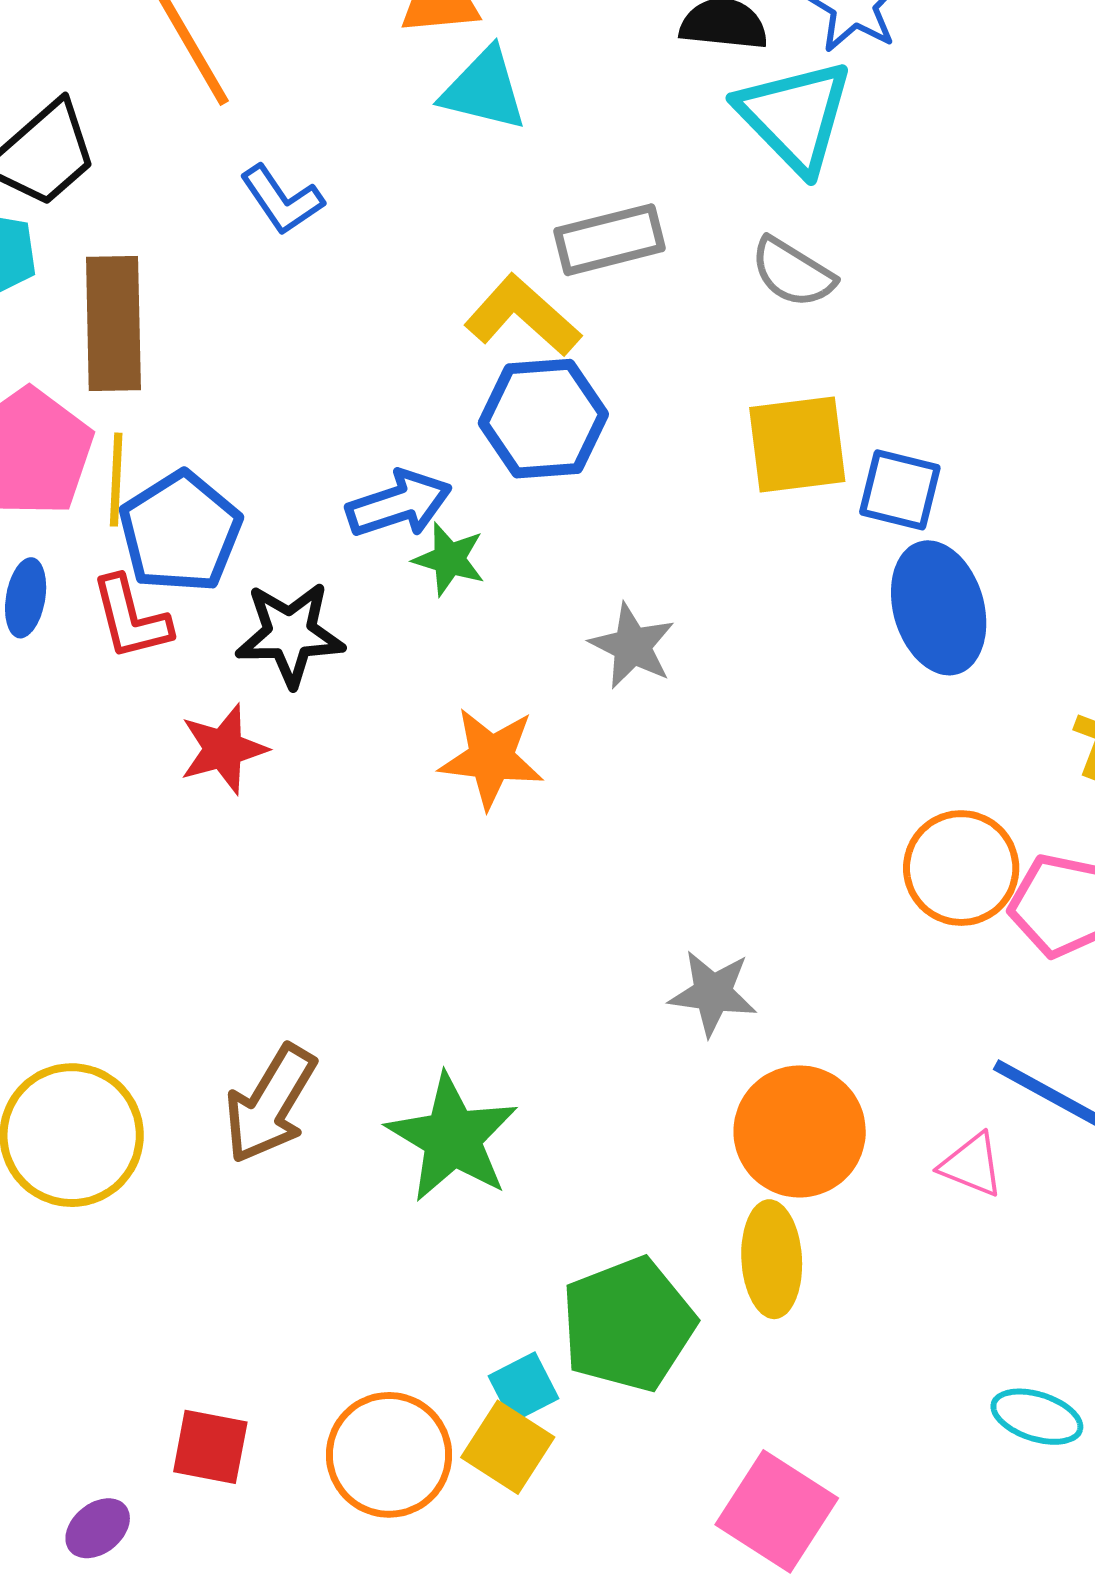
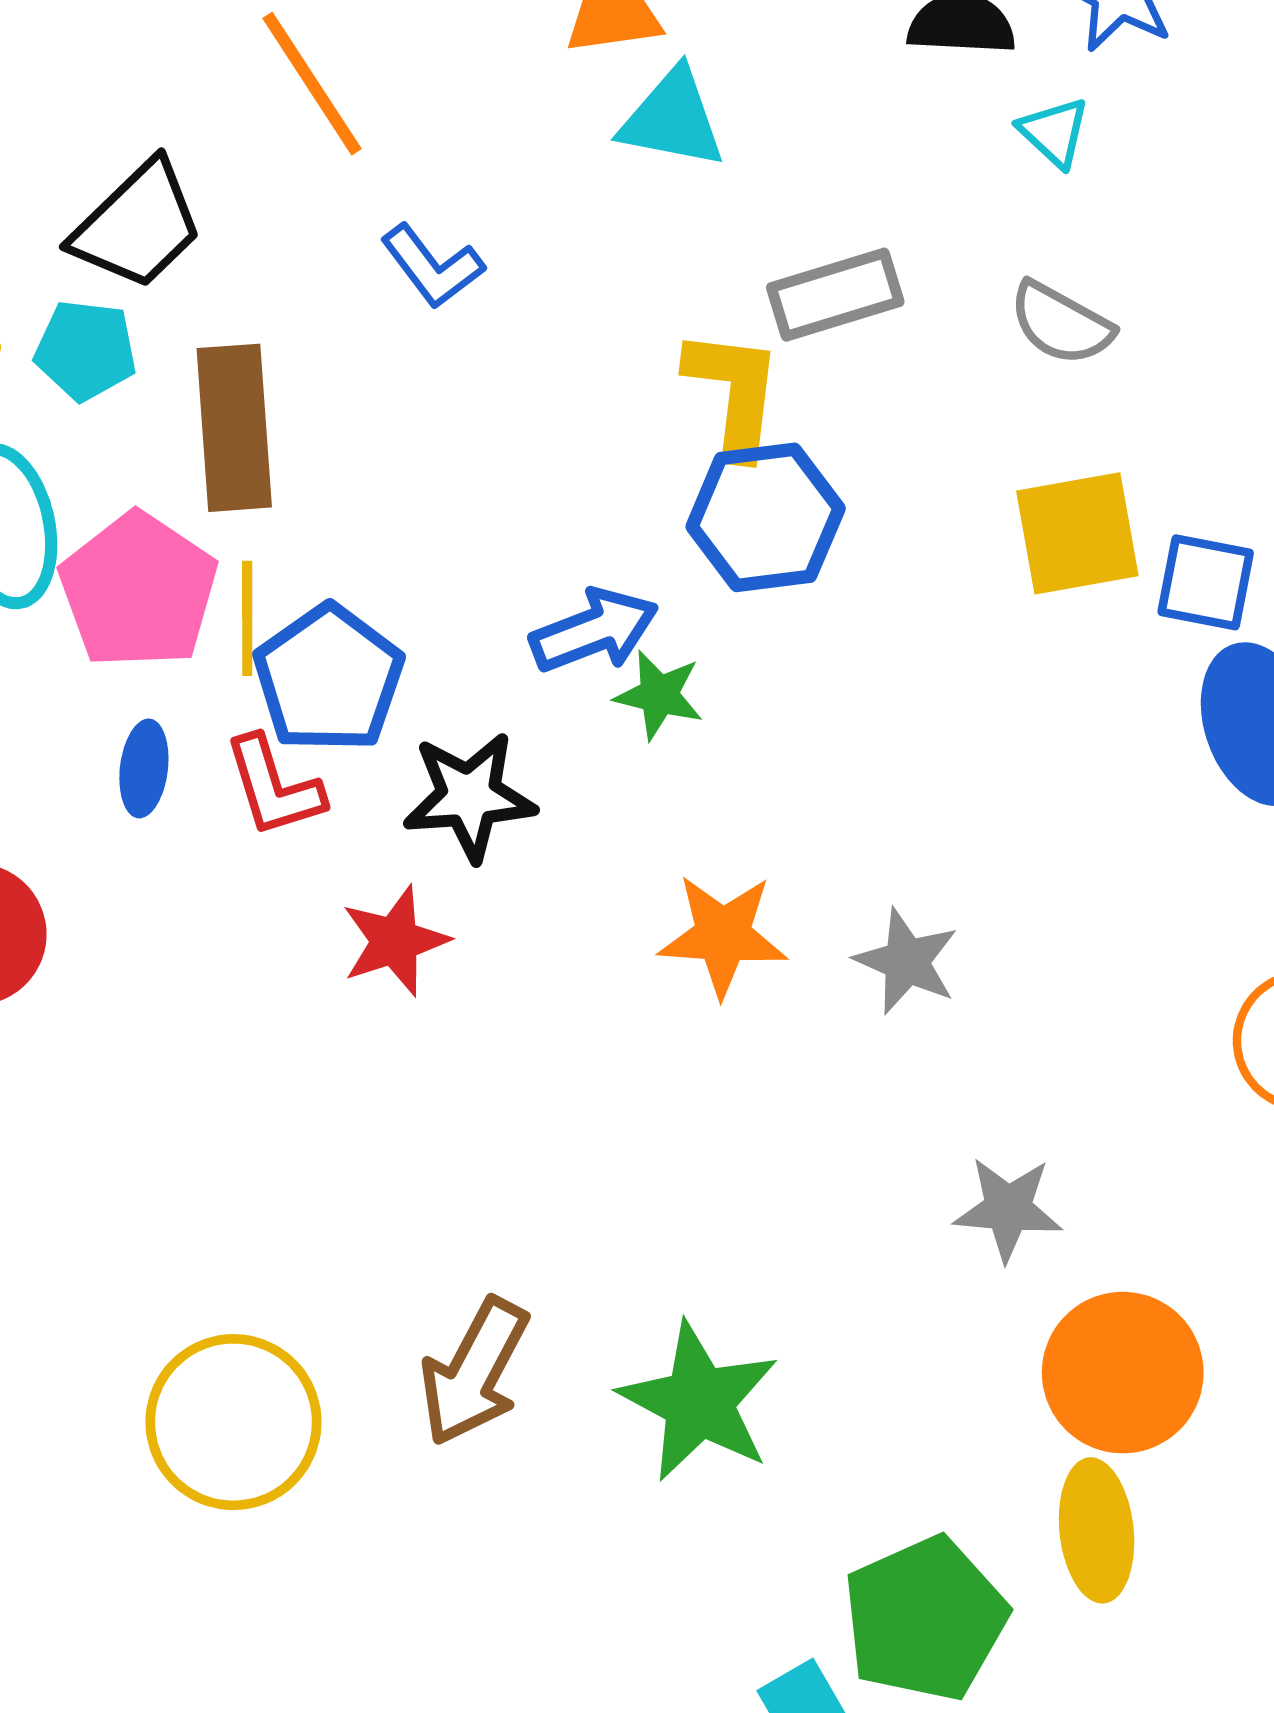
cyan triangle: (795, 116) -> (1054, 132), size x0.5
yellow L-shape: (523, 316) -> (734, 393), turned 58
gray star: (632, 646) -> (907, 961), moved

